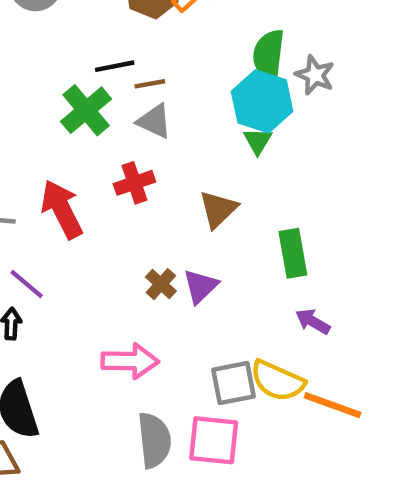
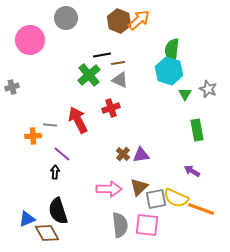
gray star: (315, 75) -> (208, 89), moved
green triangle: (258, 141) -> (185, 94), moved
brown triangle: (218, 209) -> (139, 187), moved
green rectangle: (293, 253) -> (197, 130), moved
purple triangle: (200, 286) -> (141, 155), turned 36

